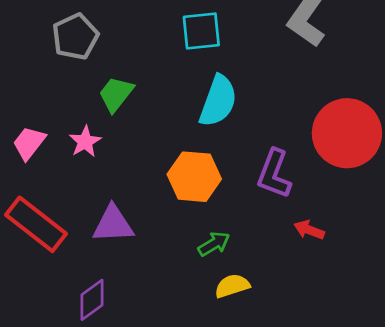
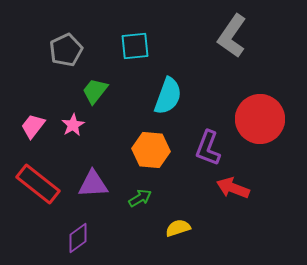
cyan square: (201, 31) -> (135, 46), moved
red arrow: (309, 230) -> (233, 188), size x1.5
green arrow: (214, 244) -> (140, 198), moved

